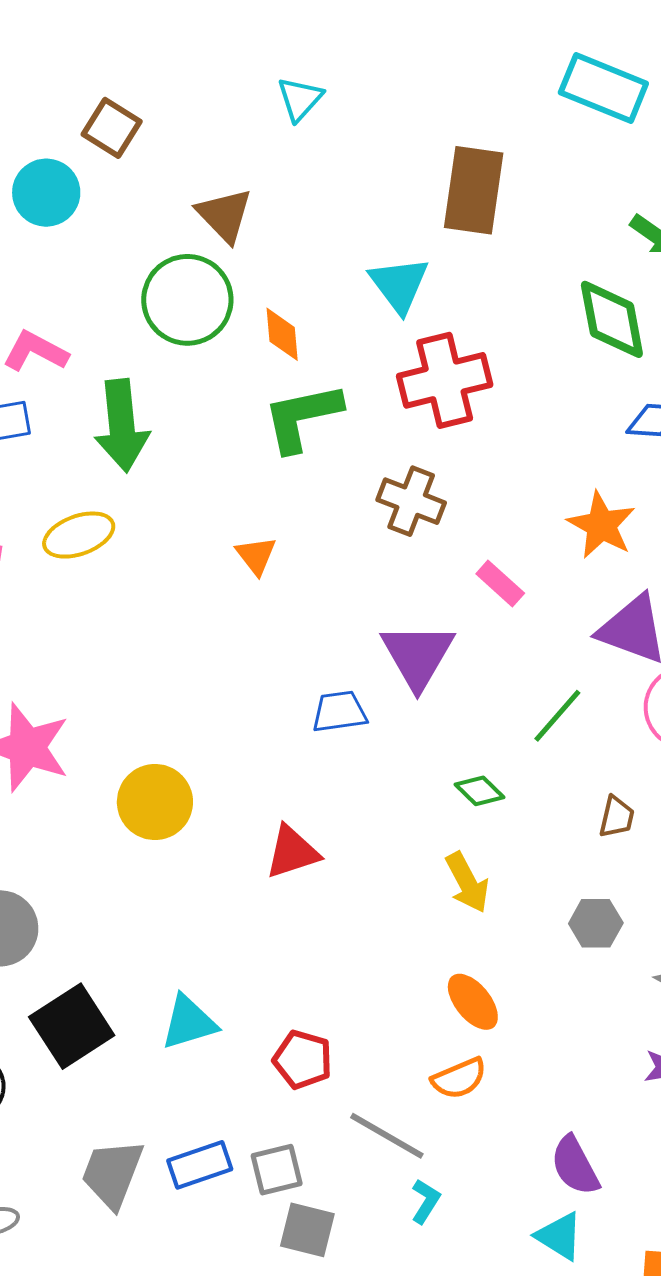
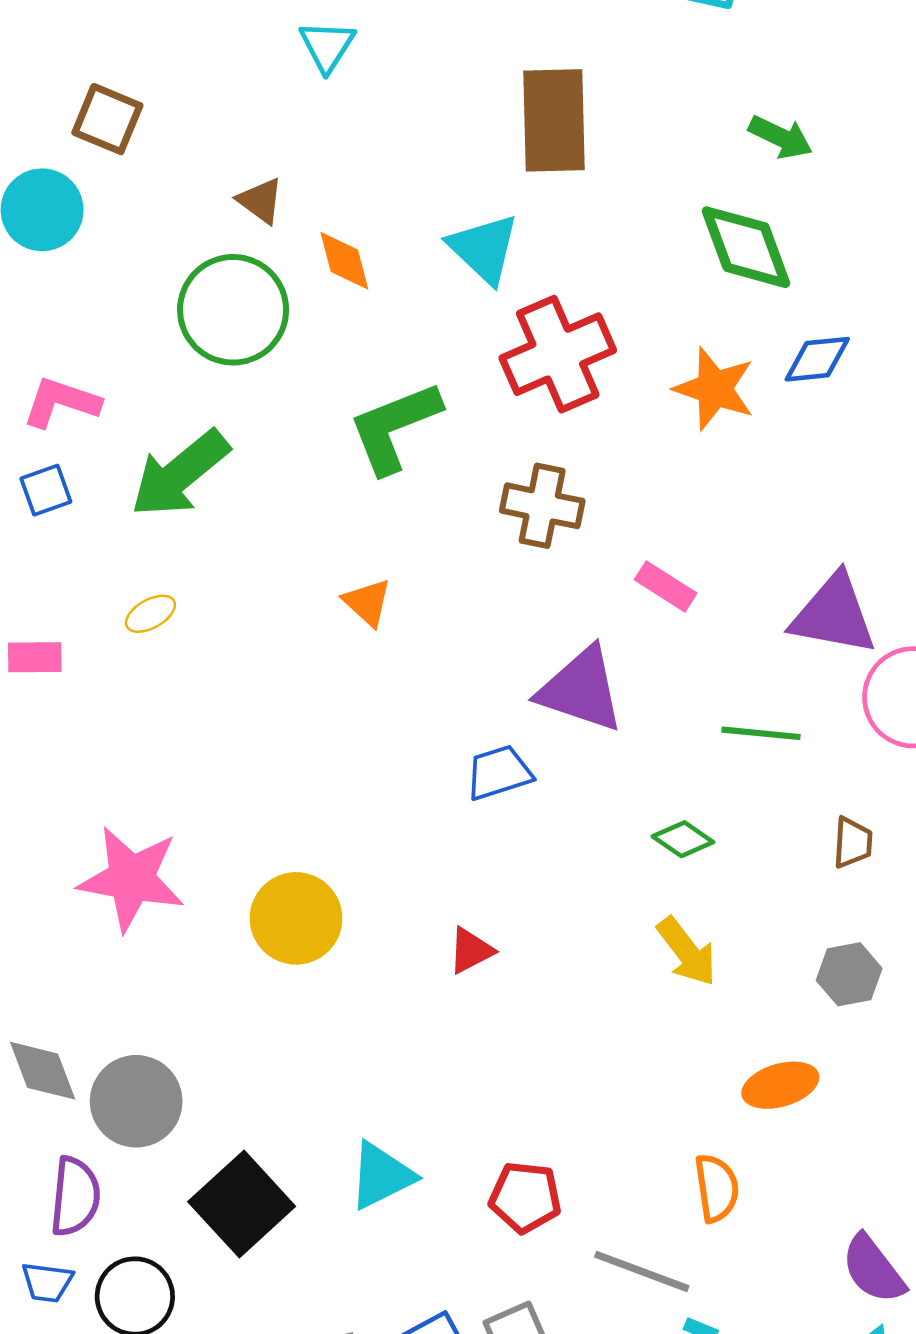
brown triangle: (225, 215) -> (260, 201), size x0.7
orange diamond: (282, 334) -> (344, 261), moved
green arrow: (122, 426) -> (180, 474), turned 66
orange star: (601, 525) -> (714, 389), moved
yellow ellipse: (79, 535) -> (150, 614), size x0.6
purple triangle: (418, 656) -> (581, 690), turned -32
green line: (557, 716) -> (761, 733), turned 64
red triangle: (292, 852) -> (471, 951), size x0.7
orange ellipse: (473, 1002) -> (780, 1085), moved, turned -58
orange semicircle: (459, 1078) -> (717, 1188), turned -66

